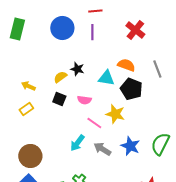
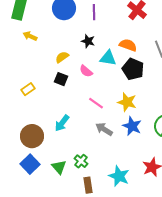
black star: (77, 69) -> (88, 41), moved
yellow arrow: (28, 86) -> (30, 36), moved
pink semicircle: (84, 100) -> (86, 71), moved, turned 32
yellow star: (115, 114) -> (127, 102), moved
cyan arrow: (77, 143) -> (62, 123), moved

